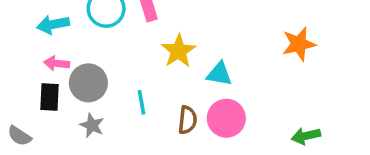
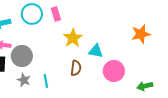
cyan line: (141, 102) -> (46, 81), moved
pink circle: (226, 118) -> (114, 71), moved
brown semicircle: (187, 120) -> (76, 68), moved

